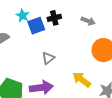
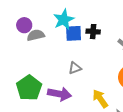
cyan star: (23, 15) -> (64, 20), size x1.5

